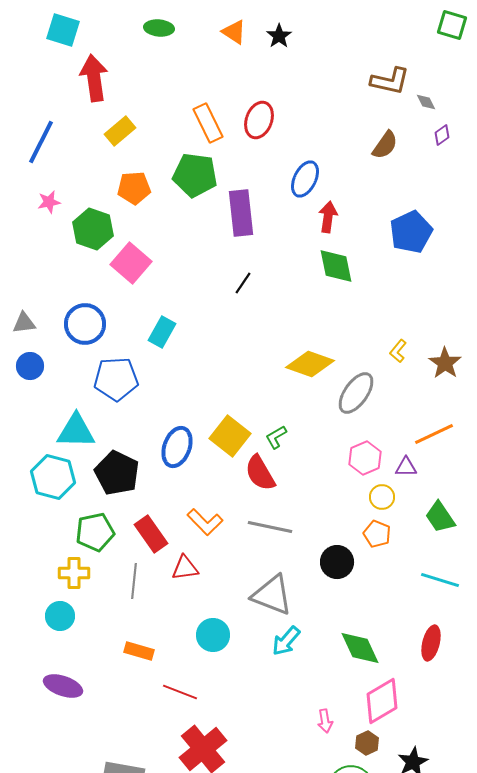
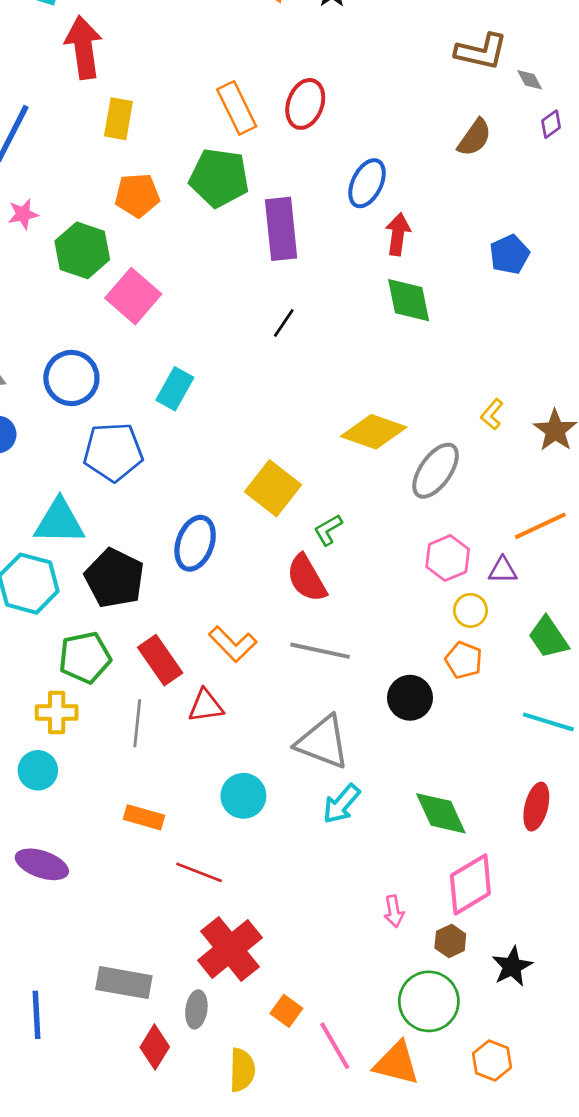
yellow rectangle: (120, 131) -> (118, 119), turned -40
blue pentagon: (411, 232) -> (509, 254), size x0.7
yellow square: (230, 436) -> (273, 488), moved

